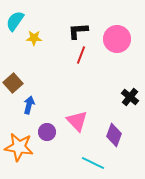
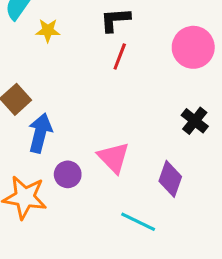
pink circle: (117, 39) -> (193, 47), moved
blue arrow: (29, 105) -> (40, 133), size x1.4

